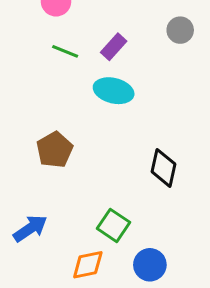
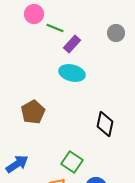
green line: (65, 51) -> (55, 28), moved

